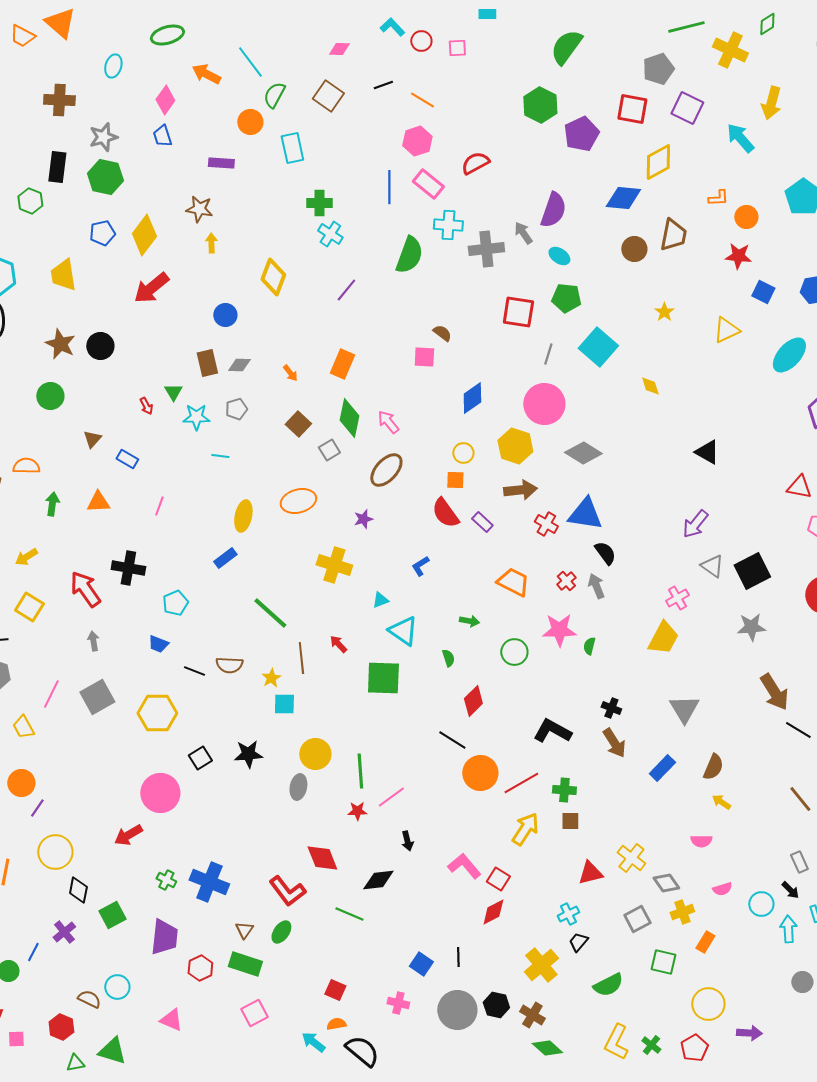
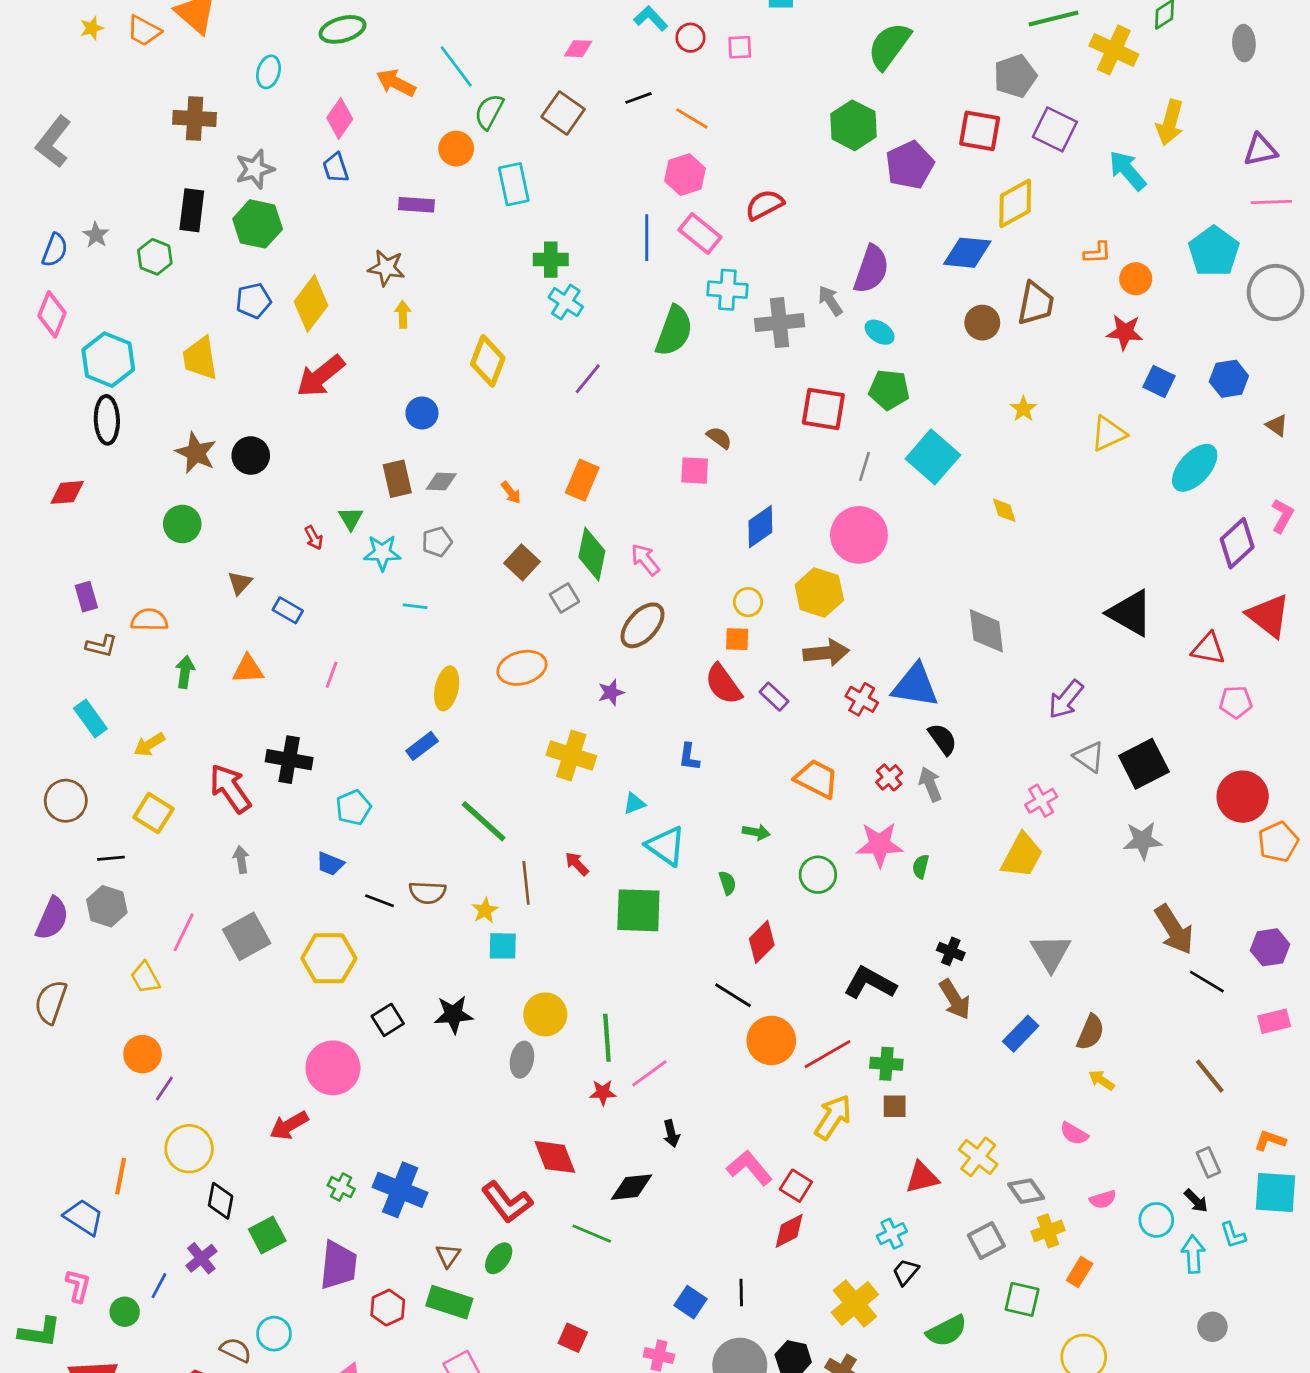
black triangle: (707, 452) -> (1130, 613), moved, size x1.4
gray diamond: (583, 453) -> (986, 631), moved, turned 51
blue L-shape: (420, 566) -> (689, 757), turned -50
pink semicircle: (701, 841) -> (1074, 1134), turned 30

